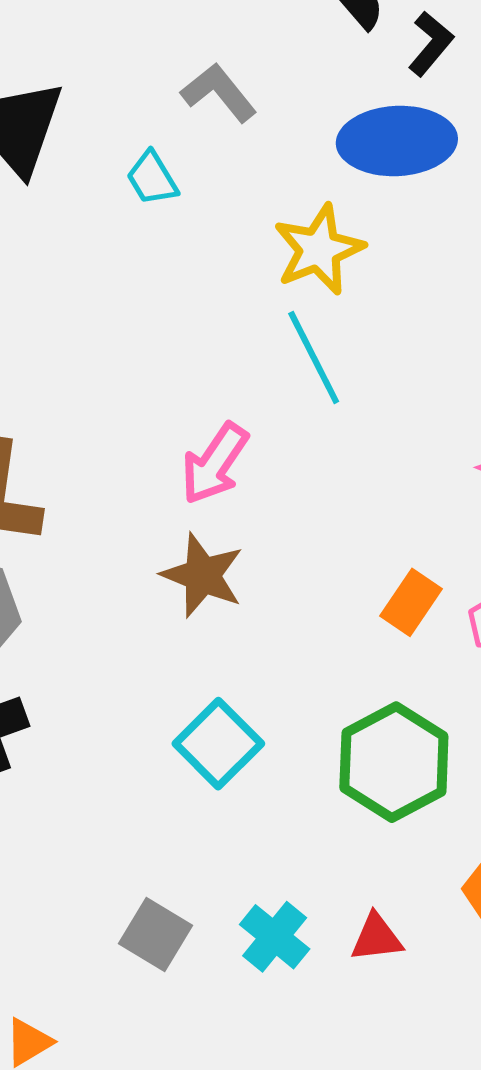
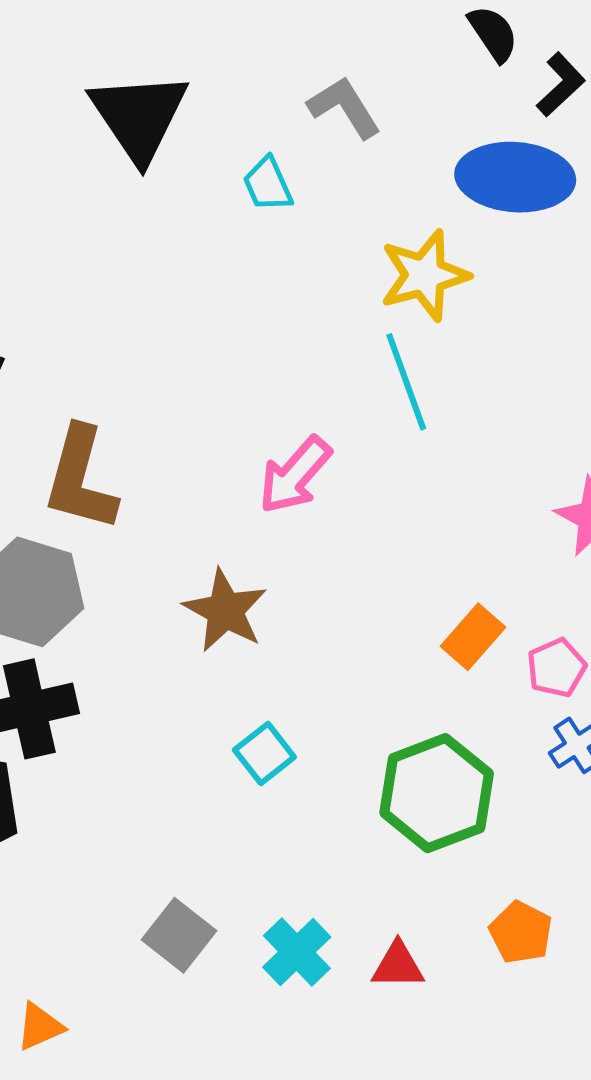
brown star: (203, 575) -> (225, 611), moved
cyan square: (218, 744) -> (264, 754), size x0.7

